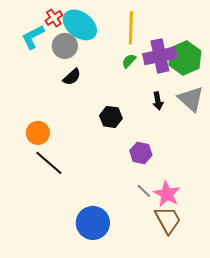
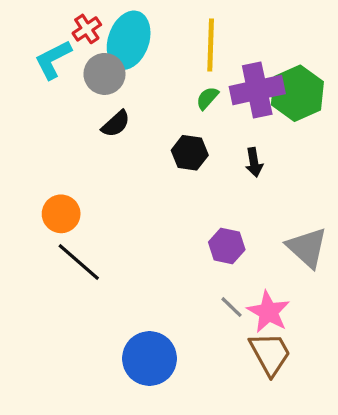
cyan ellipse: (80, 25) -> (129, 40), turned 72
gray triangle: (191, 99) -> (307, 248), moved
black hexagon: (111, 117) -> (190, 153), moved

